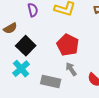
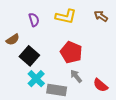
cyan cross: (21, 69) -> (36, 79), moved

